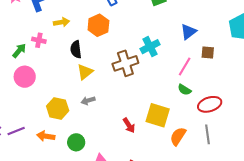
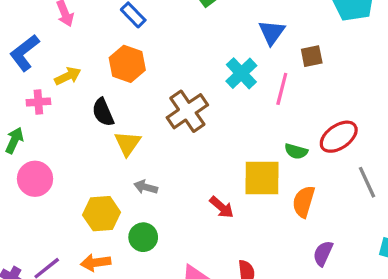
pink cross: (39, 40) -> (38, 102), moved
cyan cross: (150, 47) -> (241, 73), moved
green semicircle: (184, 90) -> (296, 151), moved
gray arrow: (88, 101) -> (146, 187), turned 48
gray line: (208, 134) -> (367, 182), moved
green circle: (76, 142) -> (143, 237), moved

